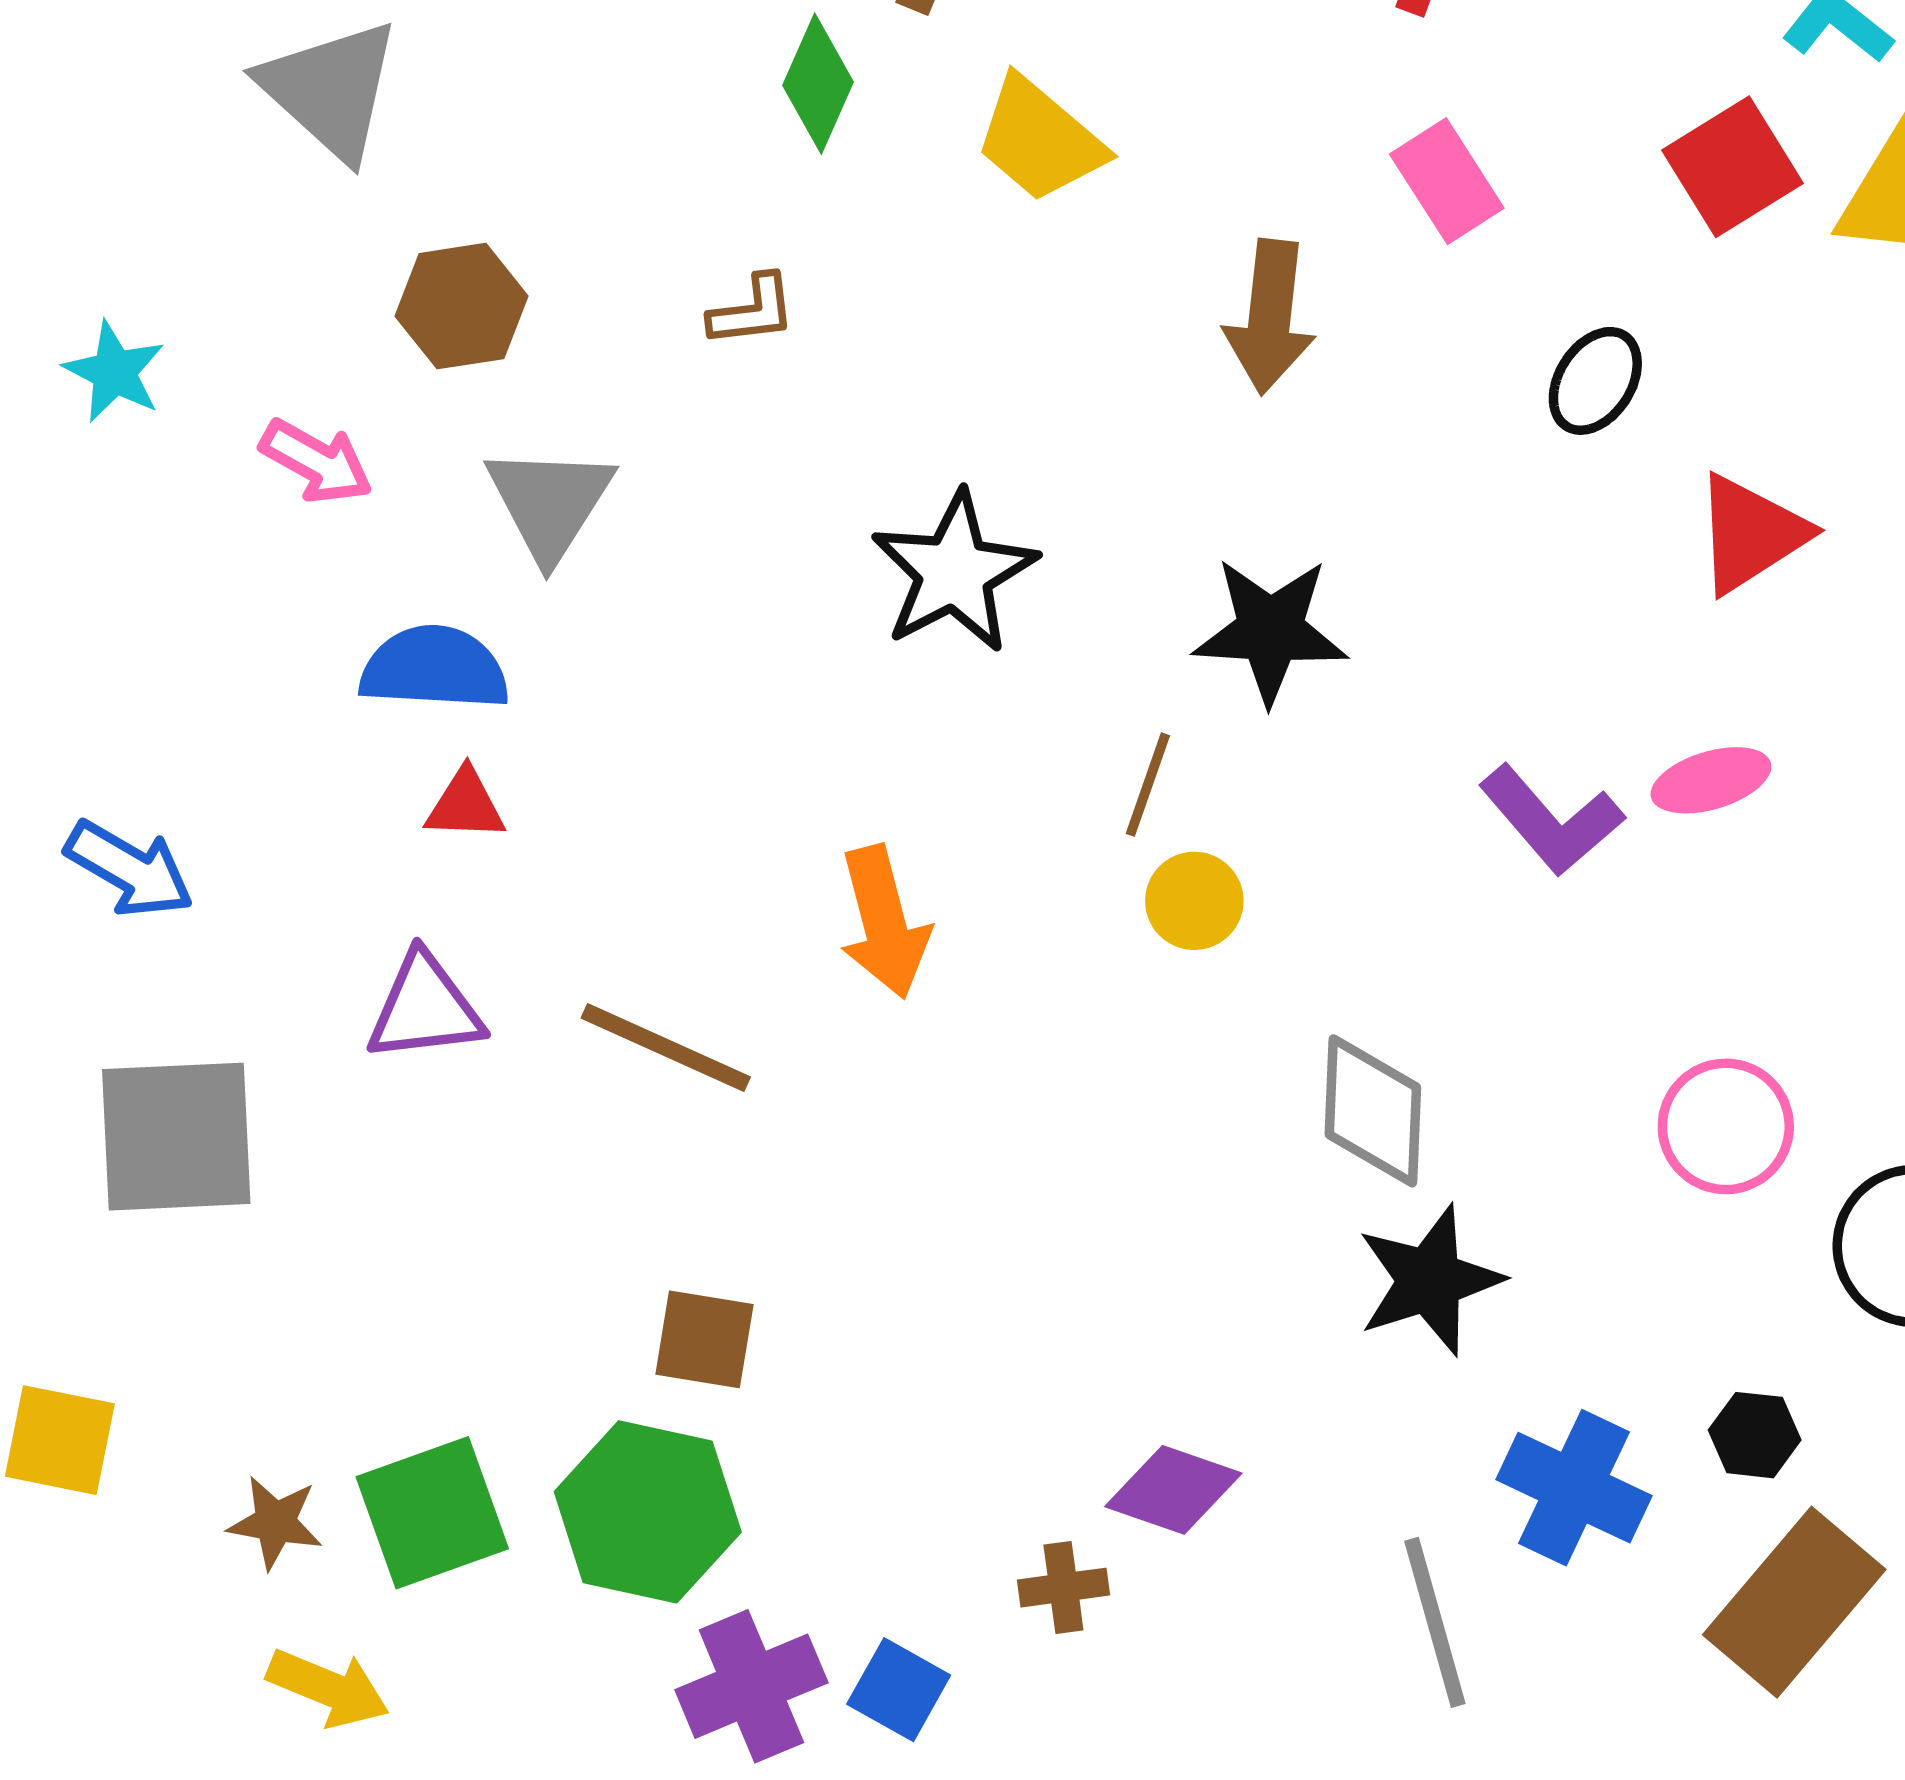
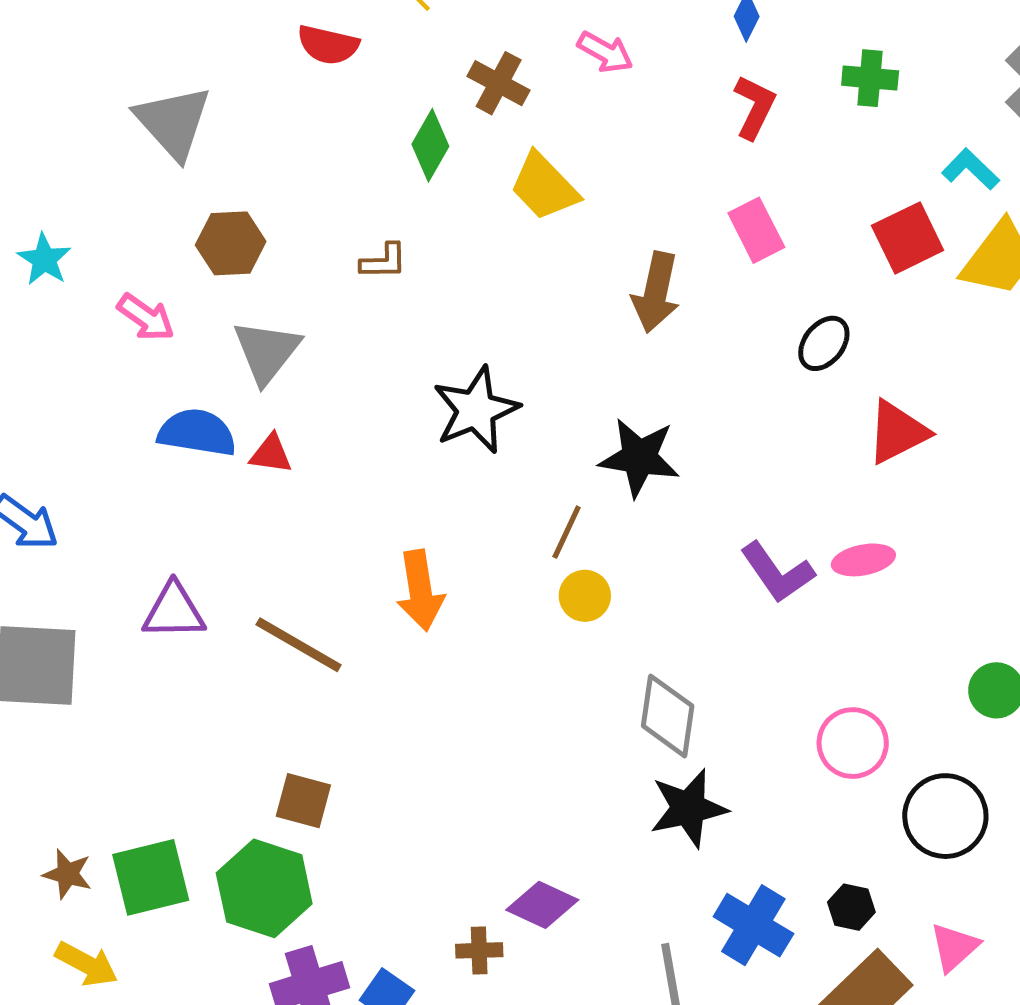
red triangle: (465, 805) -> (271, 454), moved

